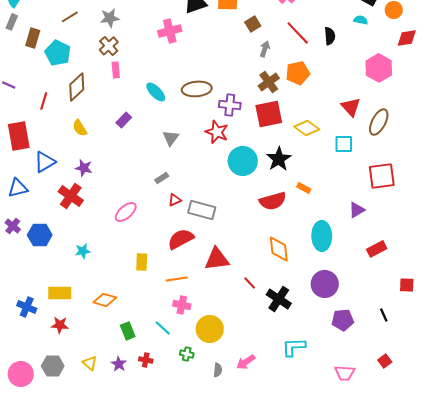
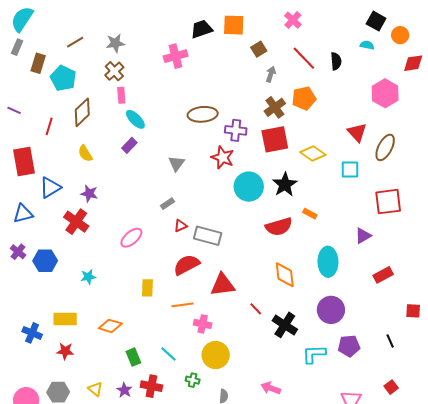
cyan ellipse: (156, 92) -> (135, 119), moved
pink cross: (182, 305) -> (203, 324), moved
cyan L-shape: (294, 347) -> (314, 354), moved
red cross: (146, 360) -> (151, 386), size x1.5
pink arrow: (246, 362) -> (271, 388), moved, turned 54

